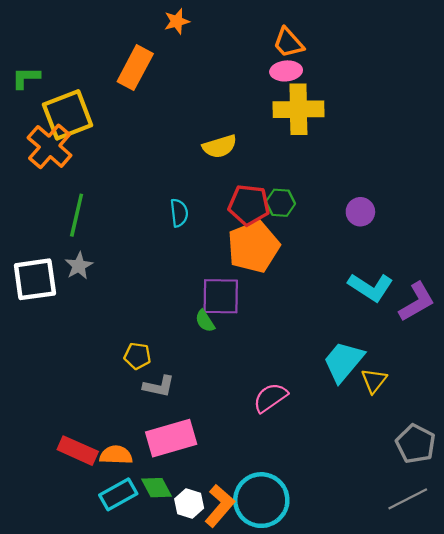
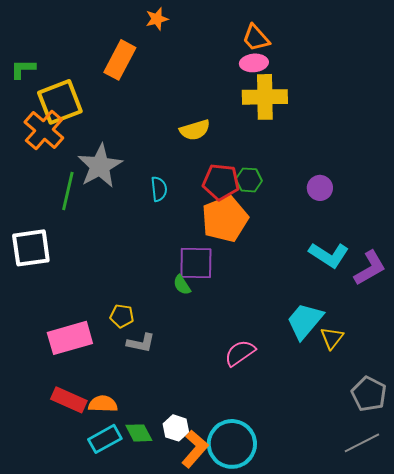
gray star: (79, 266) -> (100, 166), moved, size x1.8
pink rectangle: (171, 438) -> (70, 338), moved
white hexagon: (189, 503) -> (176, 428), moved

